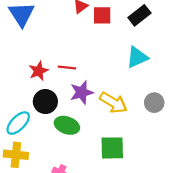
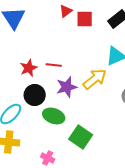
yellow arrow: (113, 103) -> (95, 79), moved, turned -70
green square: (112, 148) -> (81, 137), moved, turned 35

